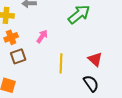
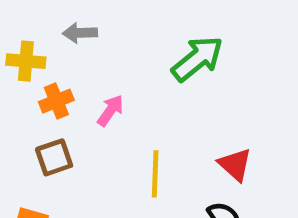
orange cross: (11, 37) -> (56, 101), moved

